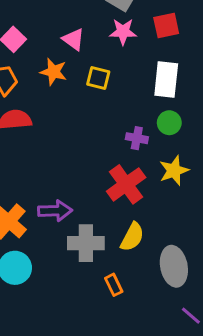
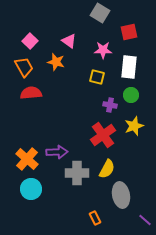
pink star: (123, 32) -> (103, 50), moved
yellow square: (98, 78) -> (97, 77), moved
gray ellipse: (174, 266) -> (121, 195), moved
orange rectangle: (114, 285) -> (95, 218), moved

